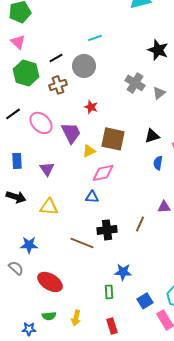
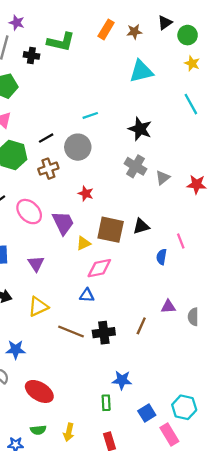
black star: (158, 50) -> (140, 129), moved
black triangle: (152, 136) -> (141, 226), moved
yellow triangle: (49, 207) -> (38, 307), turned -30
brown line: (82, 243) -> (71, 332), moved

